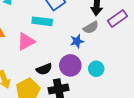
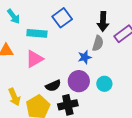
cyan rectangle: (42, 21) -> (37, 33), moved
gray semicircle: (91, 27) -> (98, 43), turned -42

